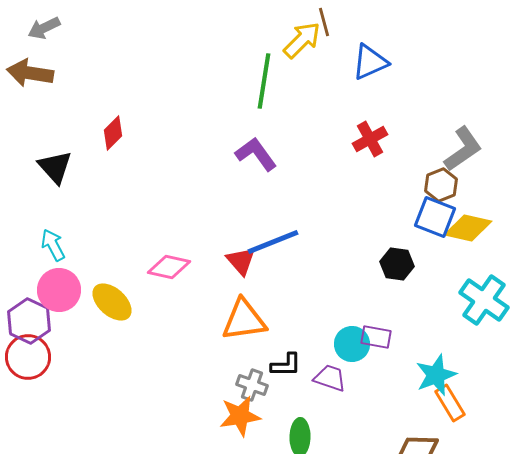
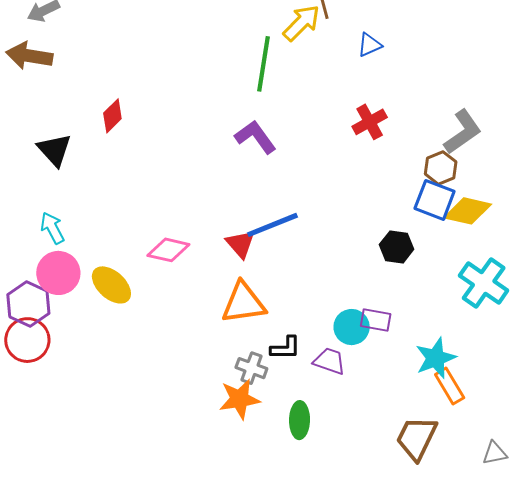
blue triangle: (370, 62) -> (370, 45), size x0.7

